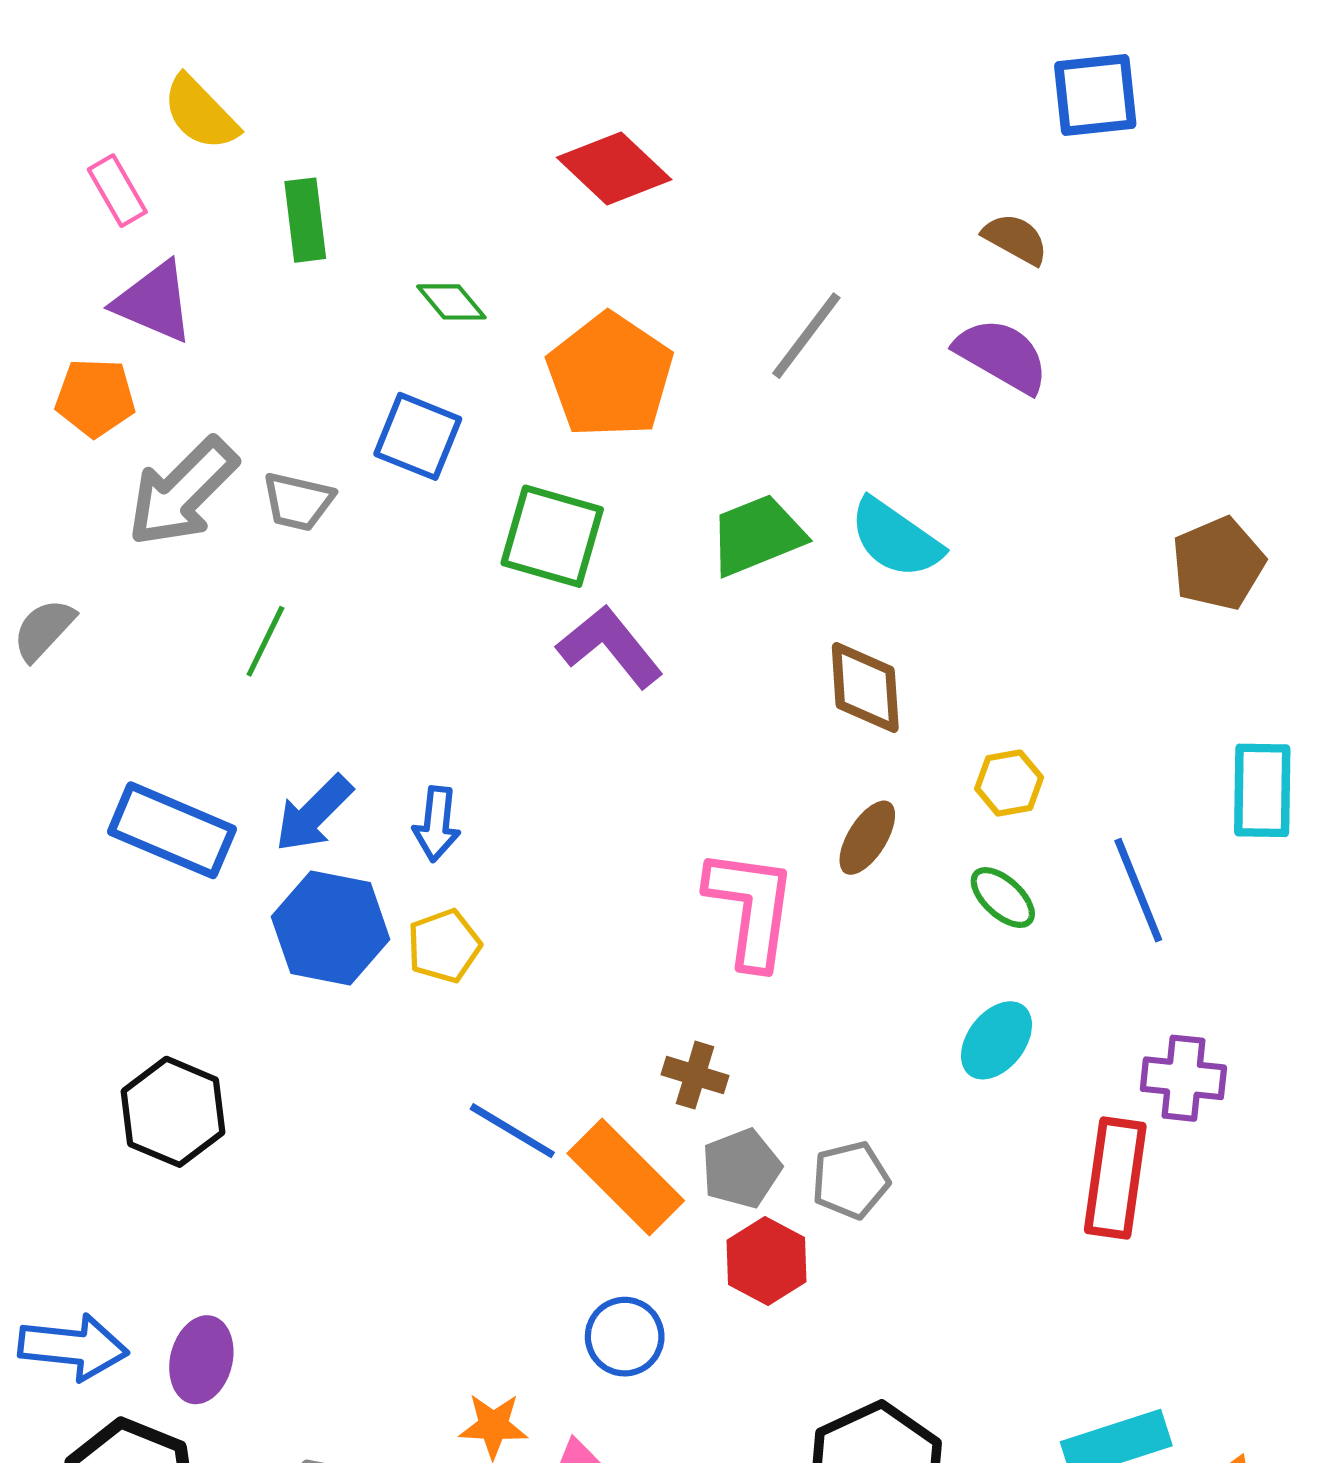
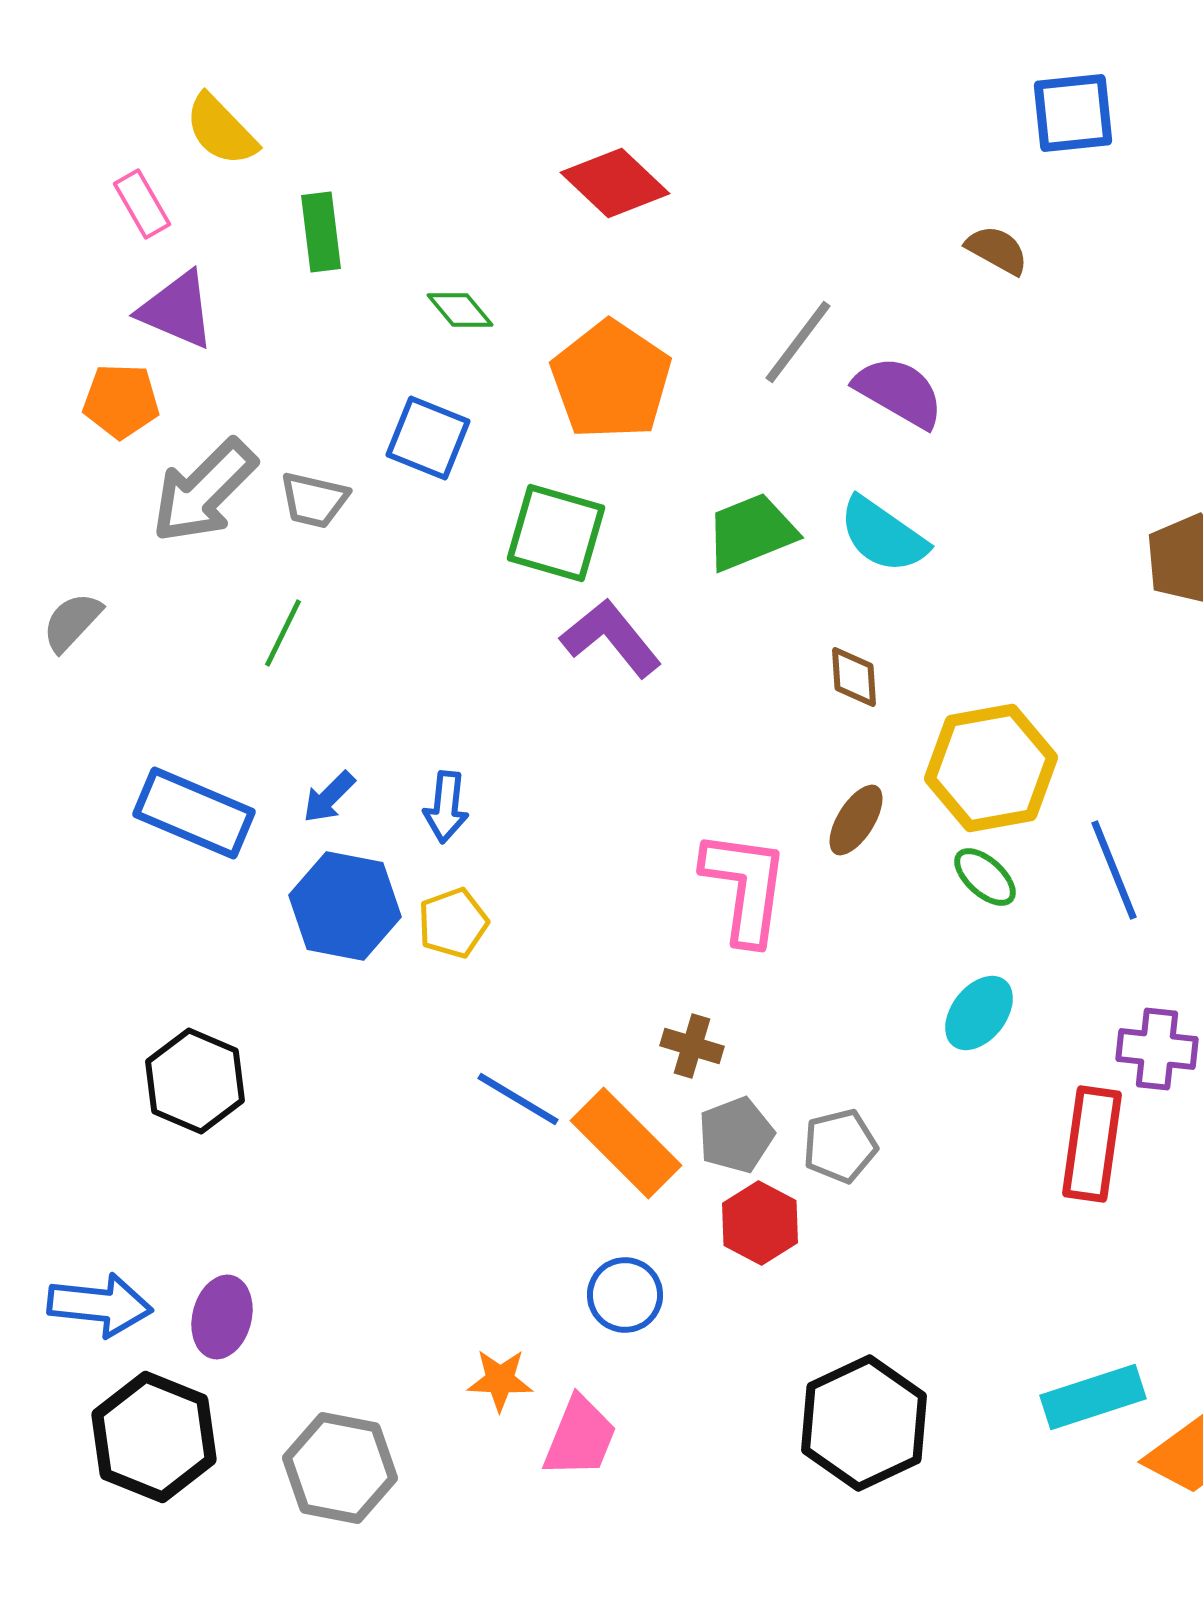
purple semicircle: (1002, 356) -> (899, 392), moved
brown diamond: (865, 687) -> (854, 677), size x0.7
yellow hexagon: (1009, 783) -> (991, 768), size x2.0
blue arrow: (314, 814) -> (329, 797), size x0.7

